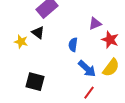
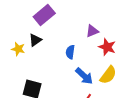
black triangle: (38, 33) -> (35, 40), turned 48

